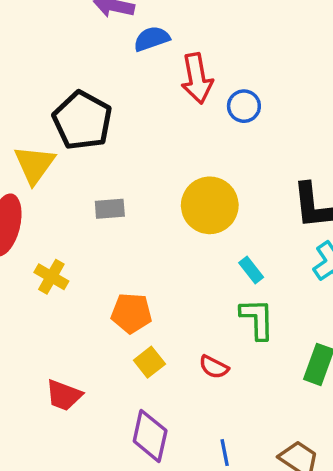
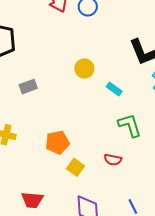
yellow circle: (210, 205) -> (84, 69), size x0.6
cyan rectangle: (251, 270) -> (114, 89), moved

